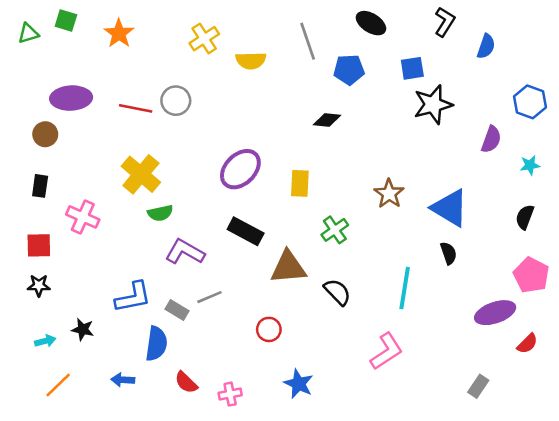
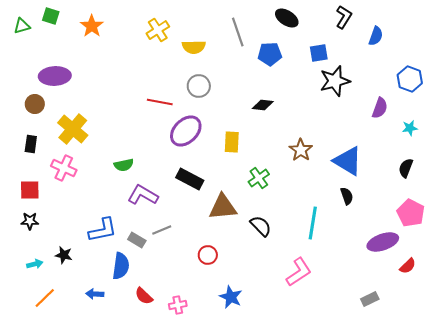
gray circle: (176, 101) -> (199, 86), moved
red line: (136, 108) -> (160, 102), moved
black diamond: (327, 120) -> (263, 105), moved
yellow cross: (141, 174) -> (73, 129), moved
gray rectangle: (478, 386) -> (370, 299), turned 30

